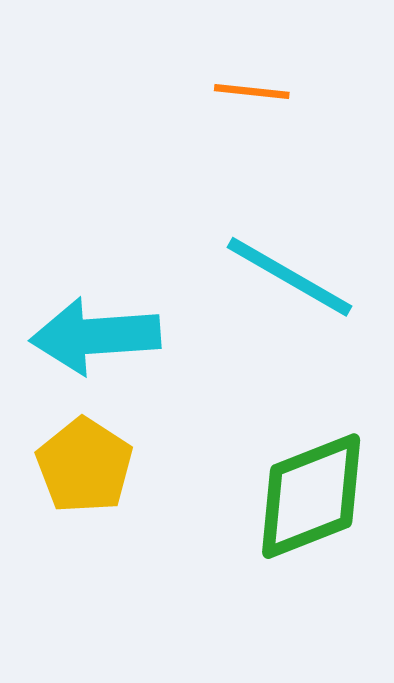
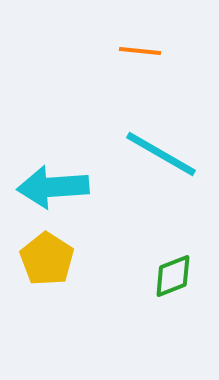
green diamond: (311, 496) -> (173, 276), size x0.6

